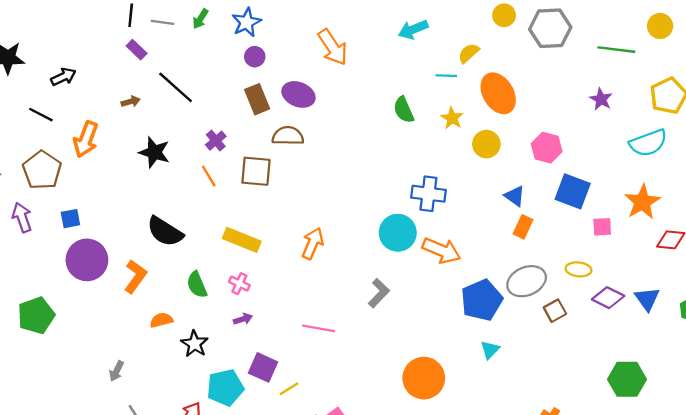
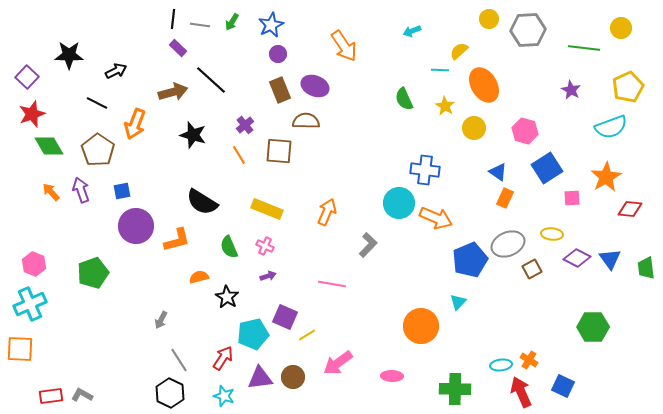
cyan arrow: (413, 29) -> (412, 31), size x0.7
brown arrow: (131, 102) -> (173, 92), size x1.8
blue square: (573, 191) -> (547, 168), turned 36
orange L-shape: (135, 276) -> (177, 240), turned 40
gray L-shape: (379, 293) -> (368, 245), moved
cyan triangle: (490, 350) -> (458, 302), moved

